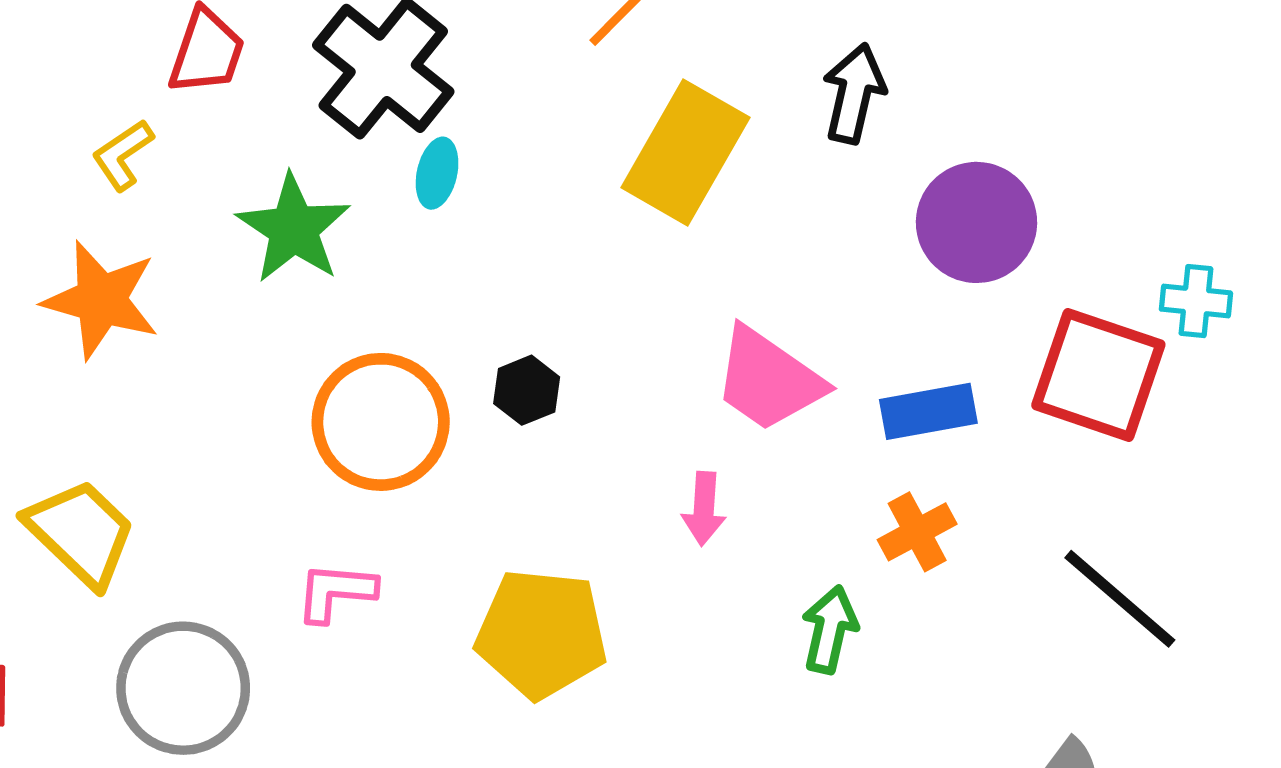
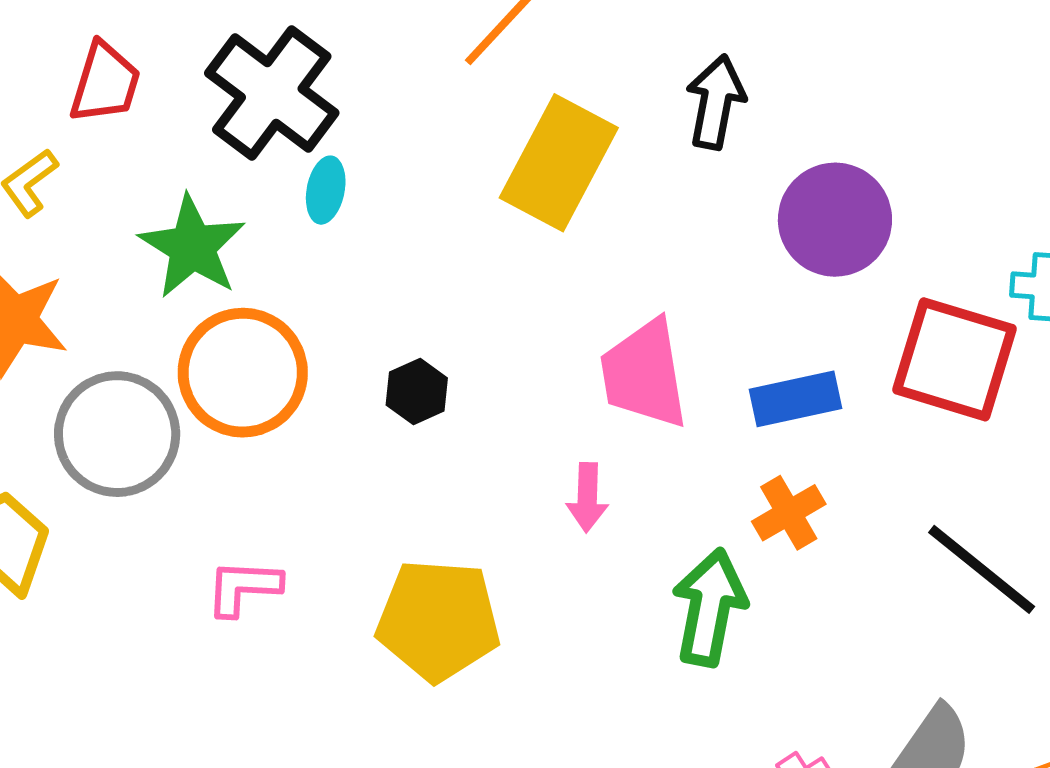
pink trapezoid: (769, 379) -> (644, 374), turned 48
orange circle: (381, 422) -> (243, 373), moved
green arrow: (830, 629) -> (709, 607), size x1.4
gray circle: (183, 688) -> (117, 434), moved

